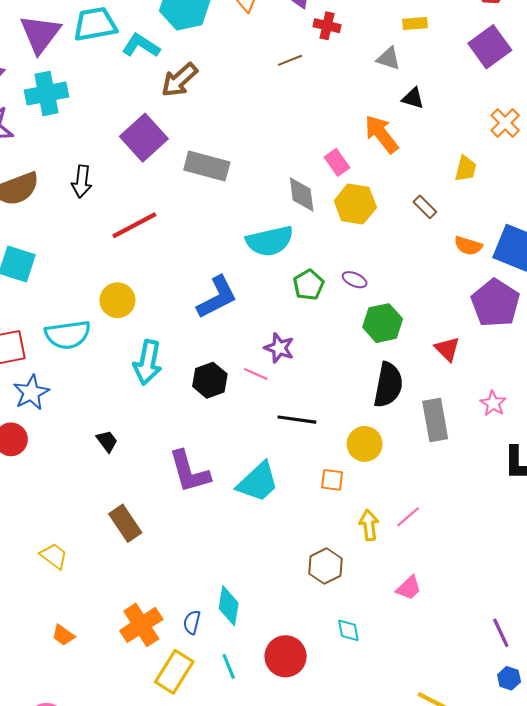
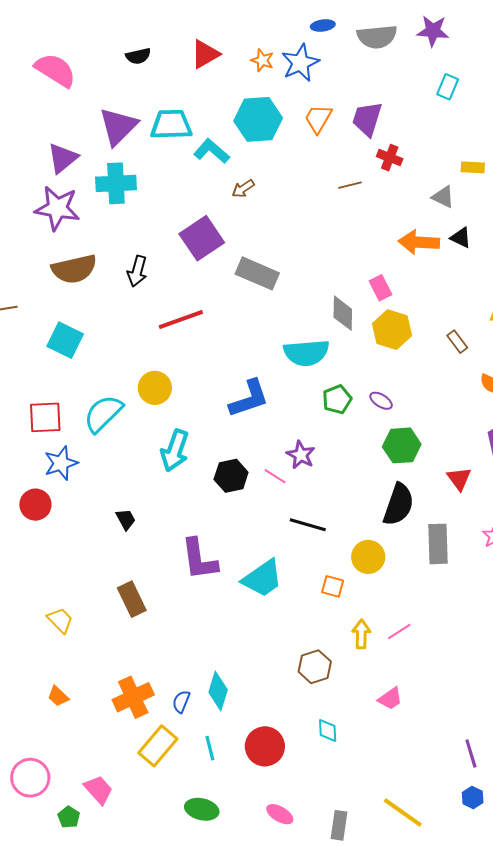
brown arrow: (179, 80) -> (243, 189), size x0.6
orange arrow: (381, 134) -> (419, 242), moved, turned -57
cyan semicircle: (68, 335) -> (103, 414), turned 135

